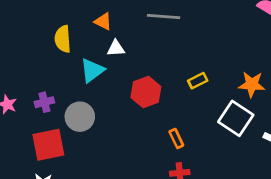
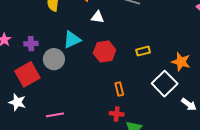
white triangle: (116, 48) -> (98, 17), moved
cyan triangle: (92, 70) -> (72, 40), moved
red square: (48, 145) -> (27, 74), turned -30

